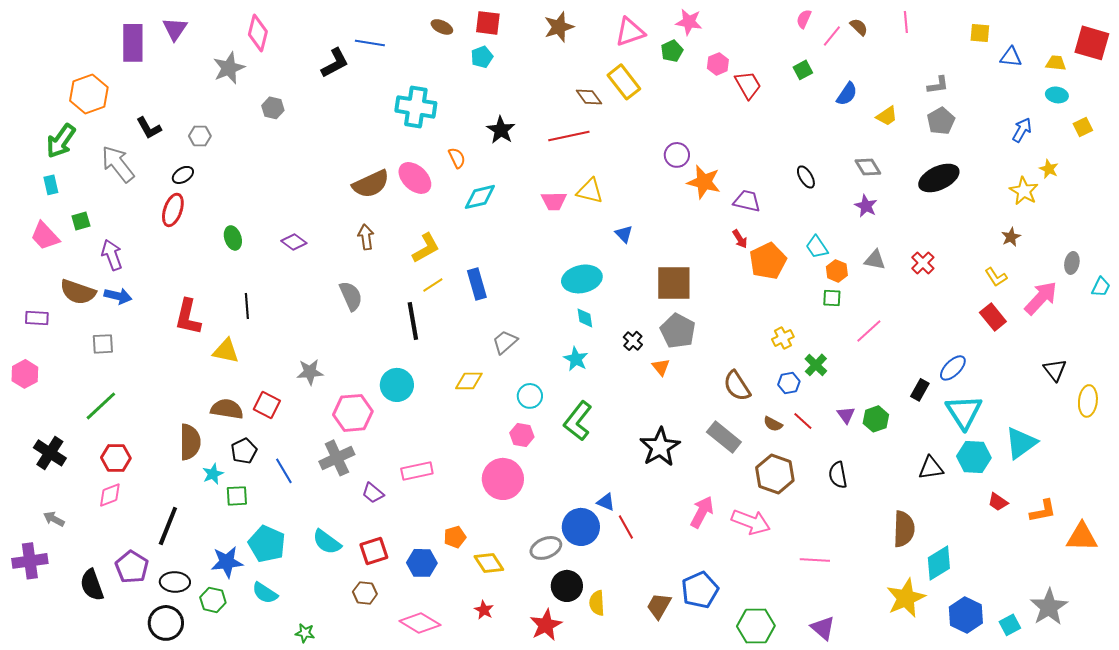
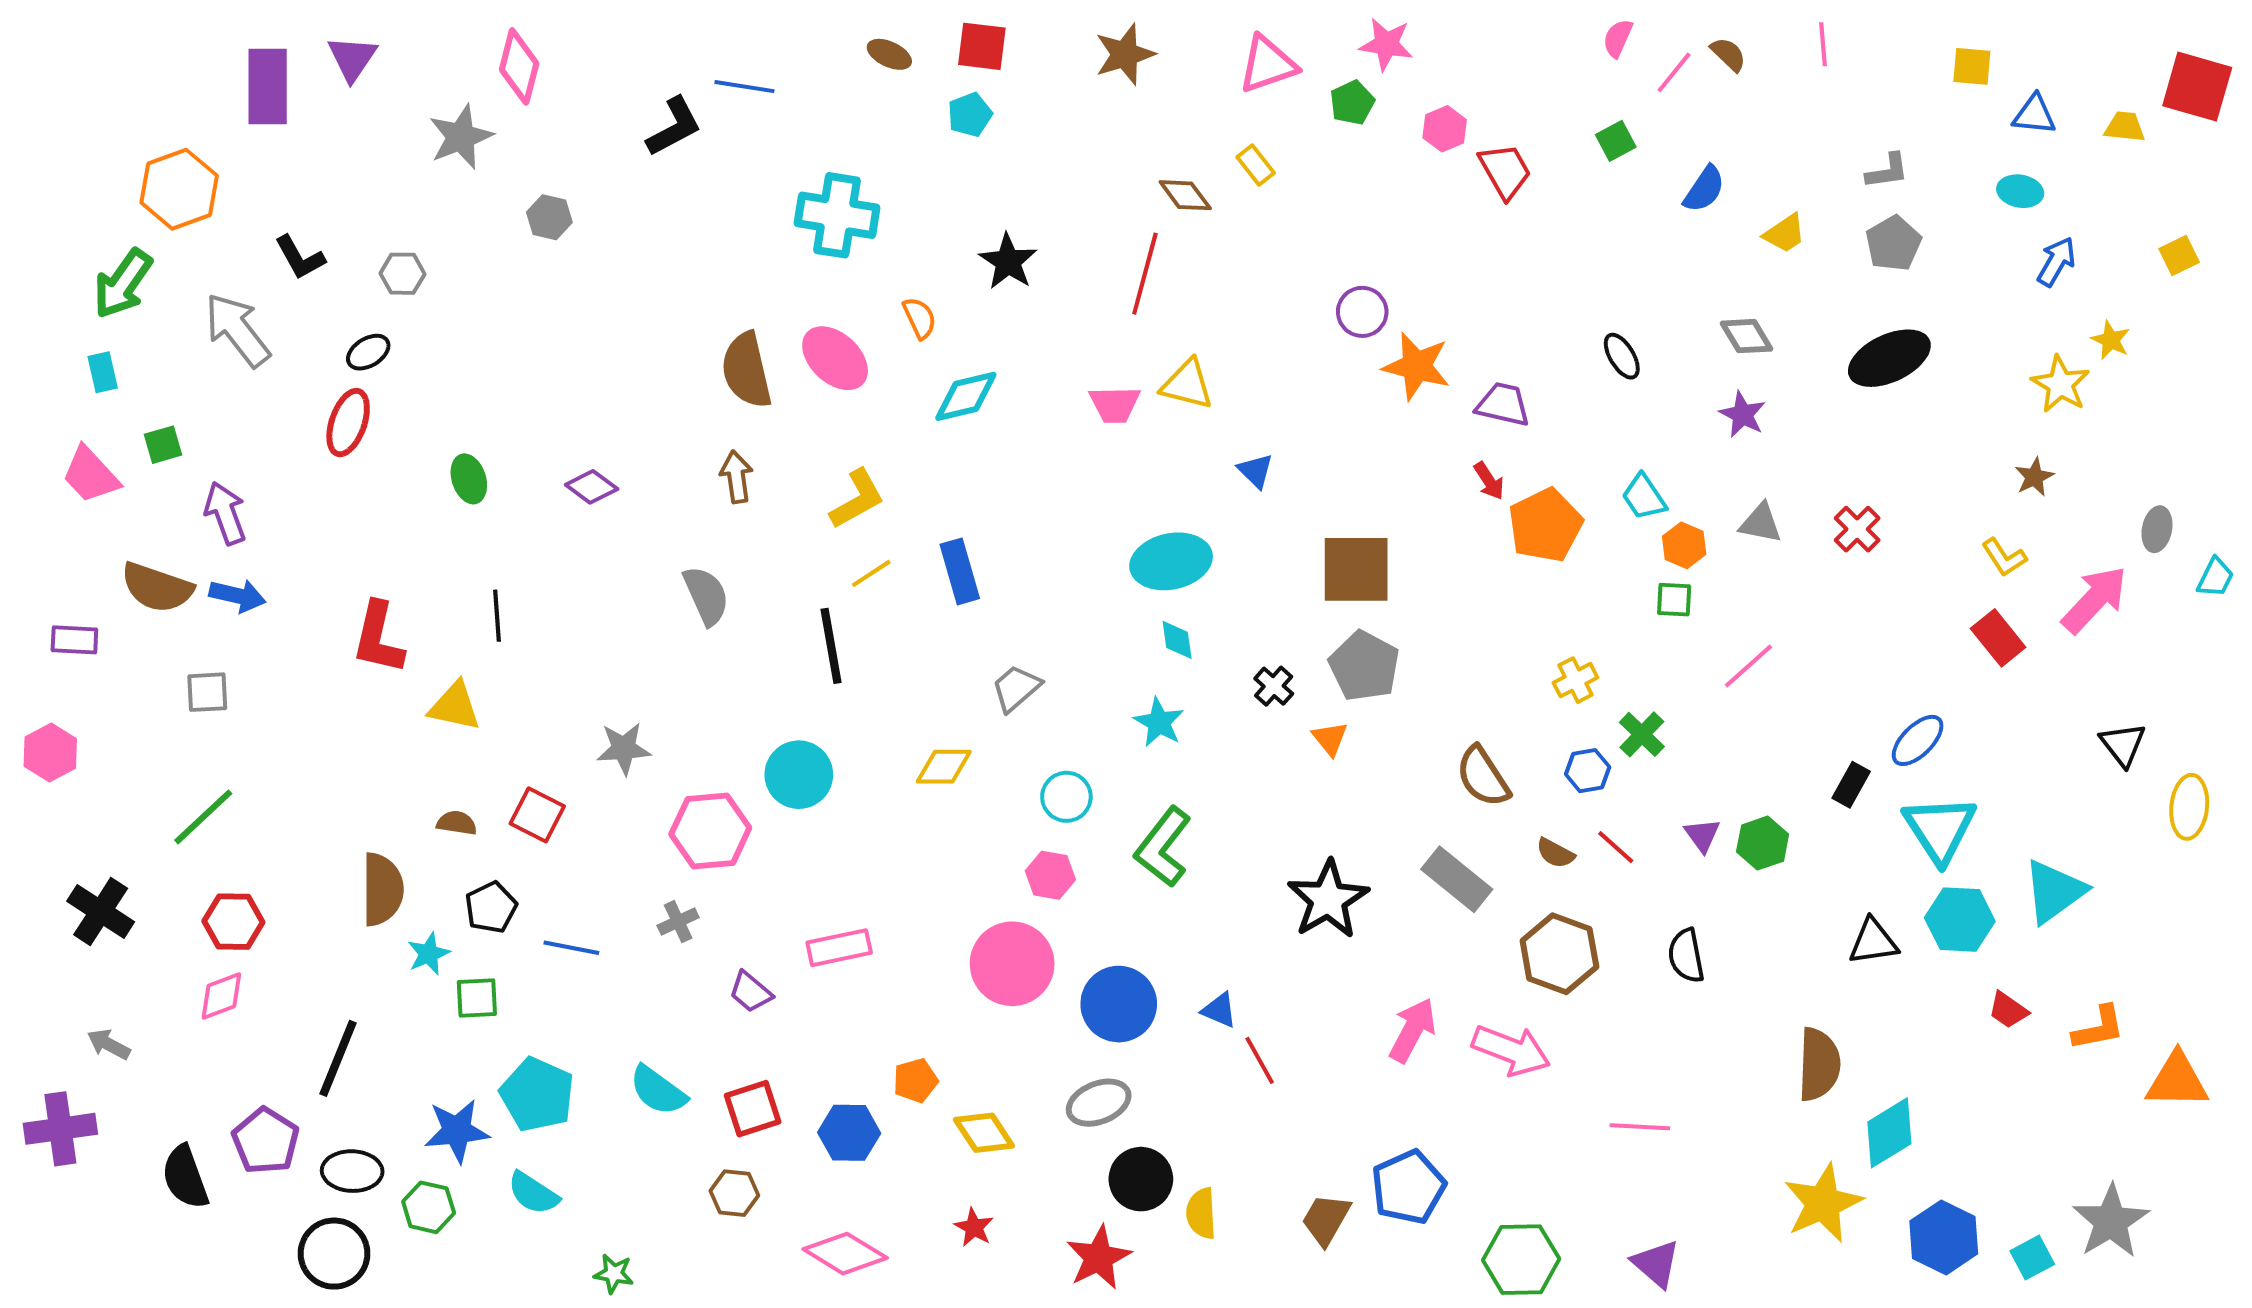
yellow rectangle: (624, 82) -> (1256, 165), size x0.6
cyan ellipse: (1057, 95) -> (2020, 191), moved
red line: (569, 136) -> (1145, 274), turned -63
brown semicircle: (371, 184) -> (746, 370), turned 102
brown semicircle: (227, 409) -> (457, 823), size x0.6
gray cross: (337, 458) -> (678, 922), size x0.6
blue line: (284, 471) -> (571, 948), turned -48
blue circle: (581, 527) -> (1119, 1004), moved

